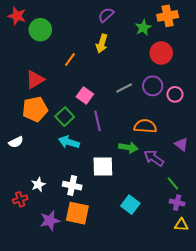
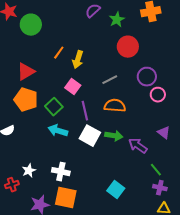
green star: (143, 28) -> (117, 20), moved
yellow arrow: (102, 43) -> (78, 60), moved
red circle: (161, 53) -> (128, 47), moved
purple circle: (153, 86) -> (147, 77), moved
pink circle: (175, 94) -> (158, 95), moved
orange pentagon: (35, 109) -> (26, 100), turned 30
orange semicircle: (145, 126) -> (115, 106), moved
white square: (103, 166) -> (90, 136), moved, turned 30

